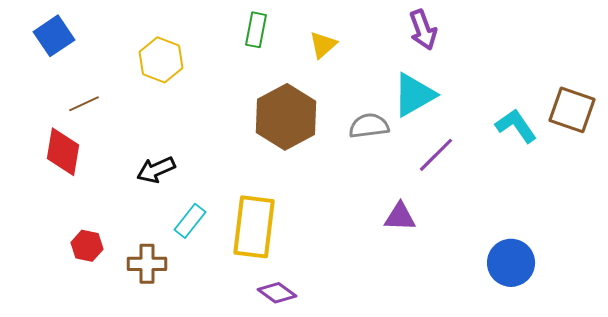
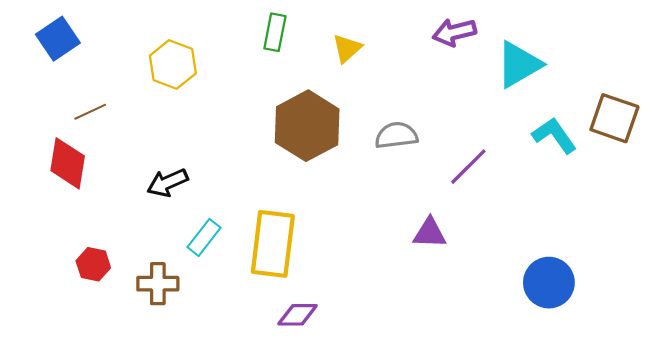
purple arrow: (423, 30) -> (454, 32), turned 96
cyan triangle: (414, 95) -> (519, 64), moved
purple diamond: (277, 293) -> (297, 315), turned -36

